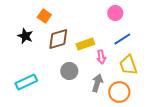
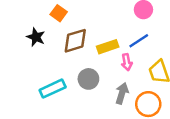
blue line: (122, 39) -> (139, 41), moved
cyan rectangle: (26, 82) -> (53, 89), moved

